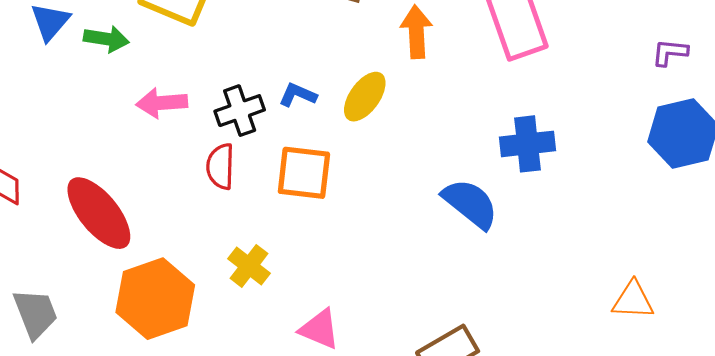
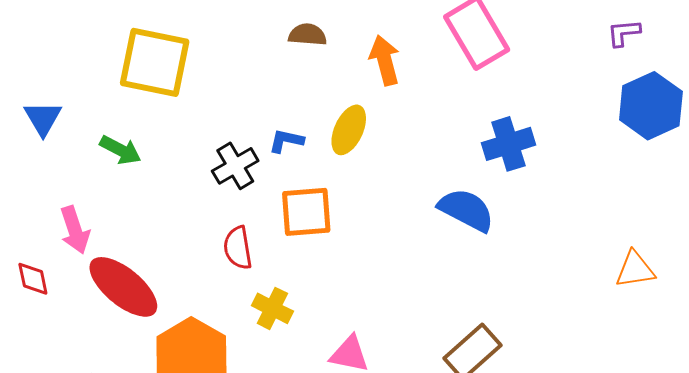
green arrow: (106, 39) -> (120, 150), moved, turned 30
pink arrow: (162, 103) -> (75, 230), moved, turned -93
red semicircle: (220, 166) -> (238, 248), moved

